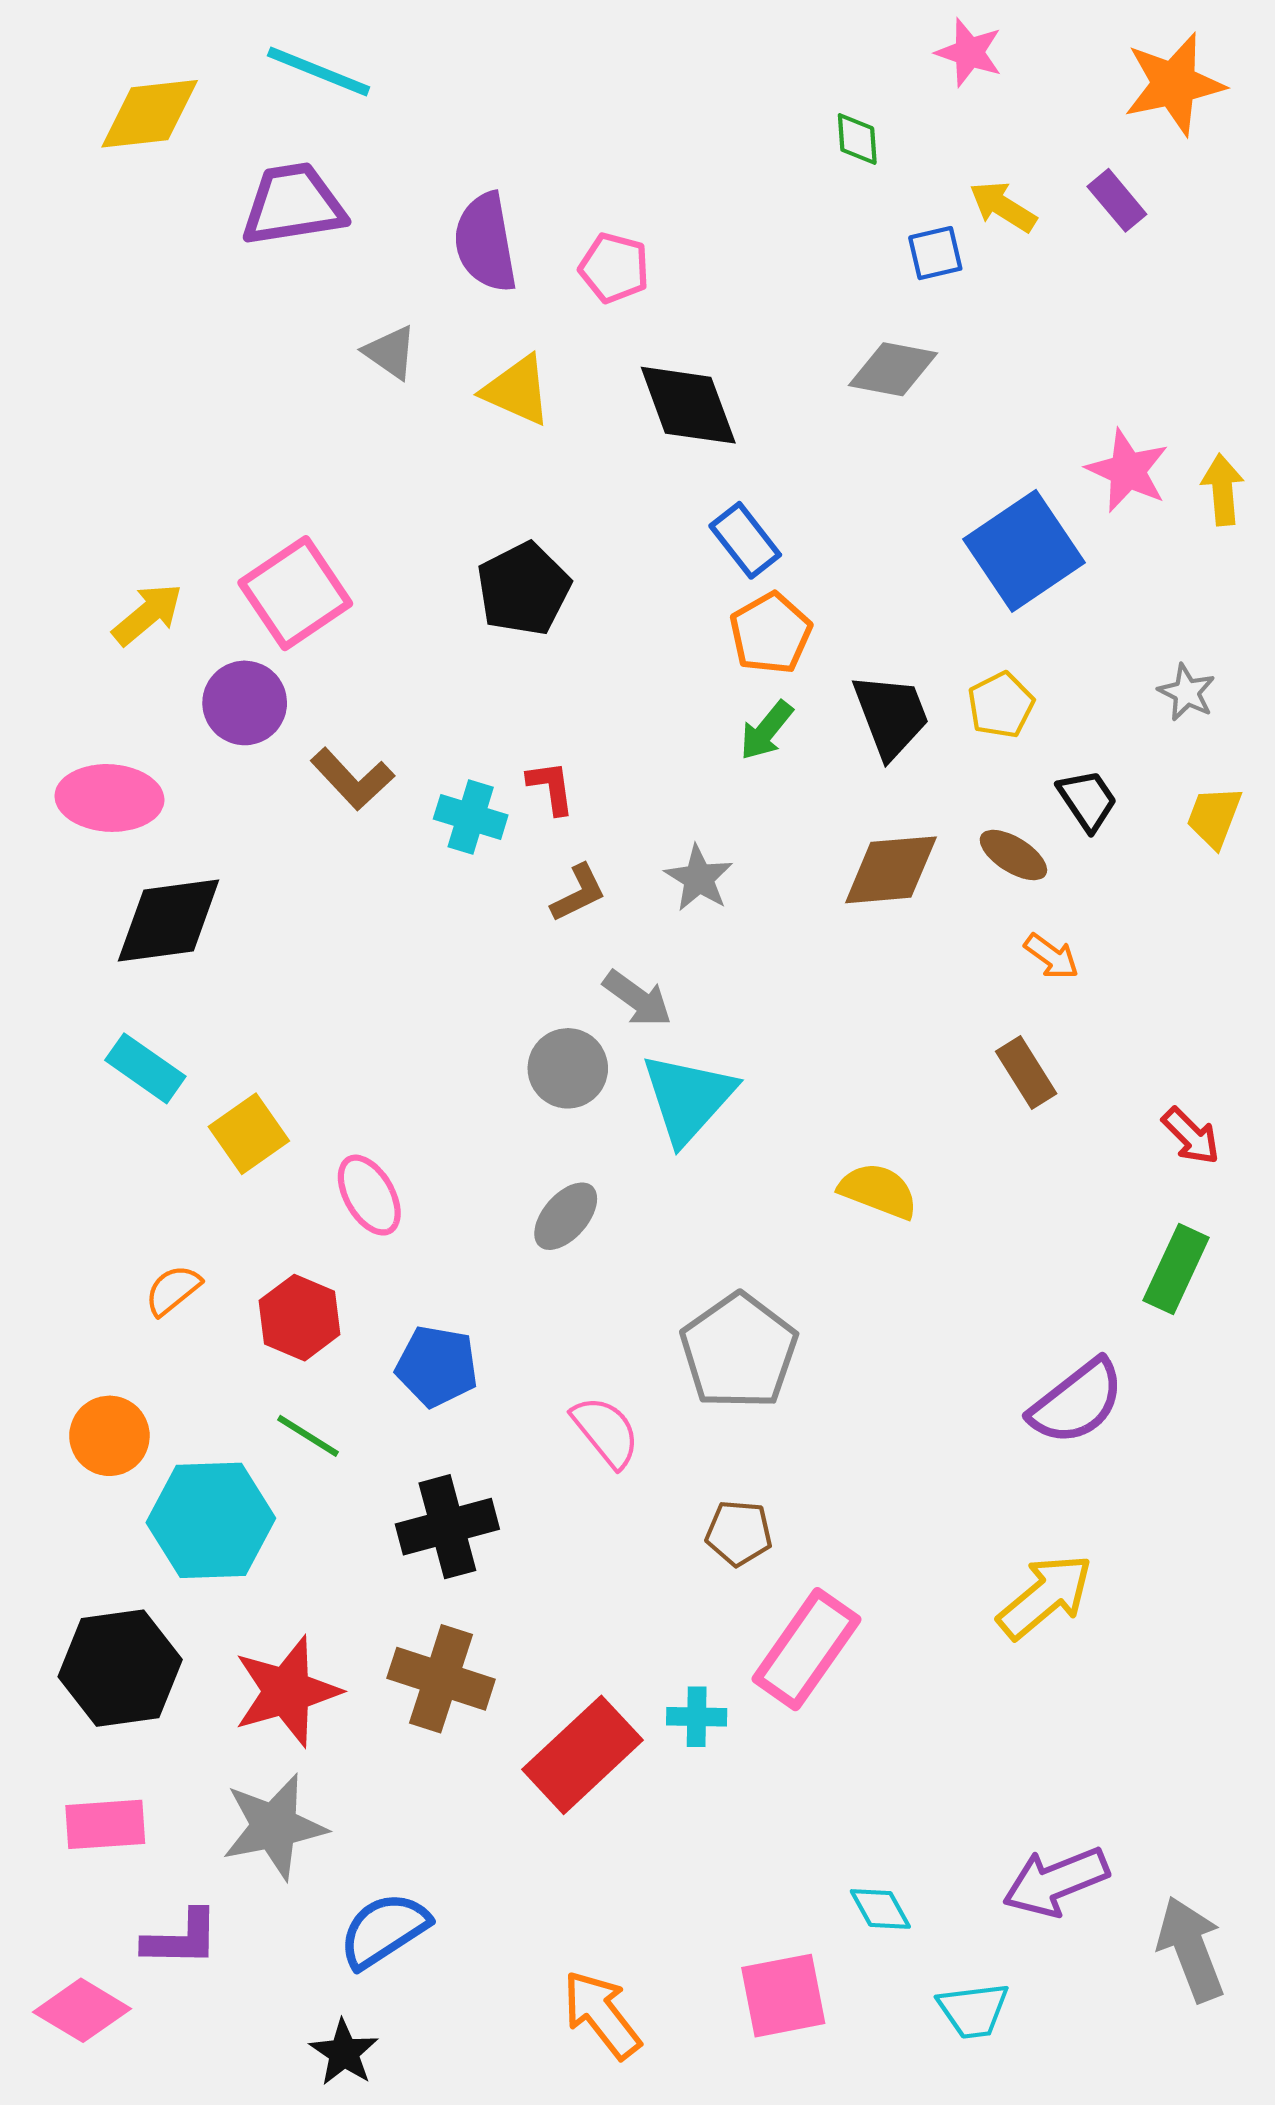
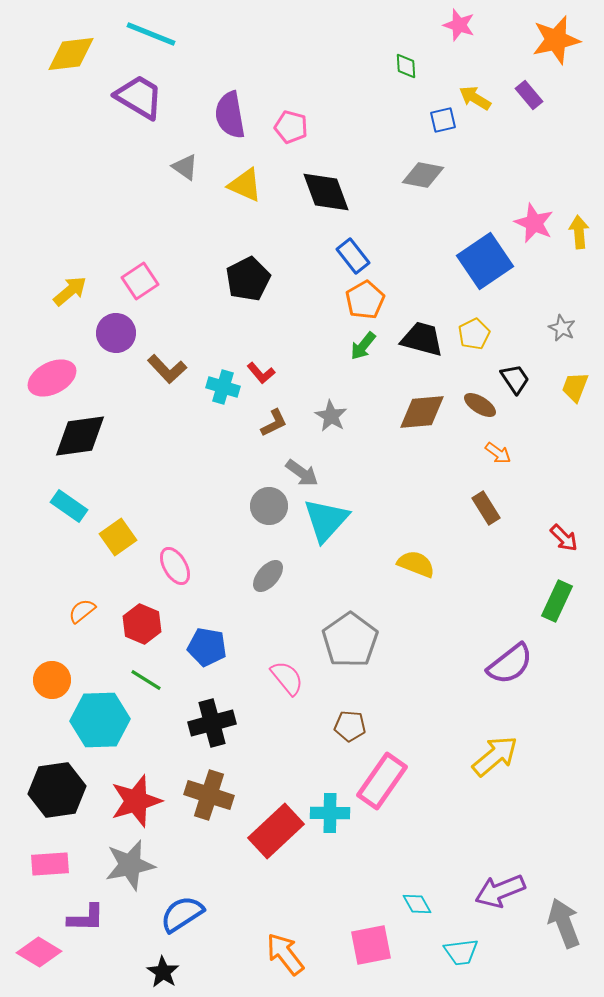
purple trapezoid: (293, 204) -> (139, 97), turned 40
pink square: (295, 593) -> (140, 281), size x0.7
black trapezoid: (891, 716) -> (422, 339), turned -54
red L-shape: (551, 787) -> (261, 373), turned 148
pink ellipse: (109, 798) -> (52, 378), turned -30
cyan cross: (697, 1717) -> (330, 813), size x1.4

